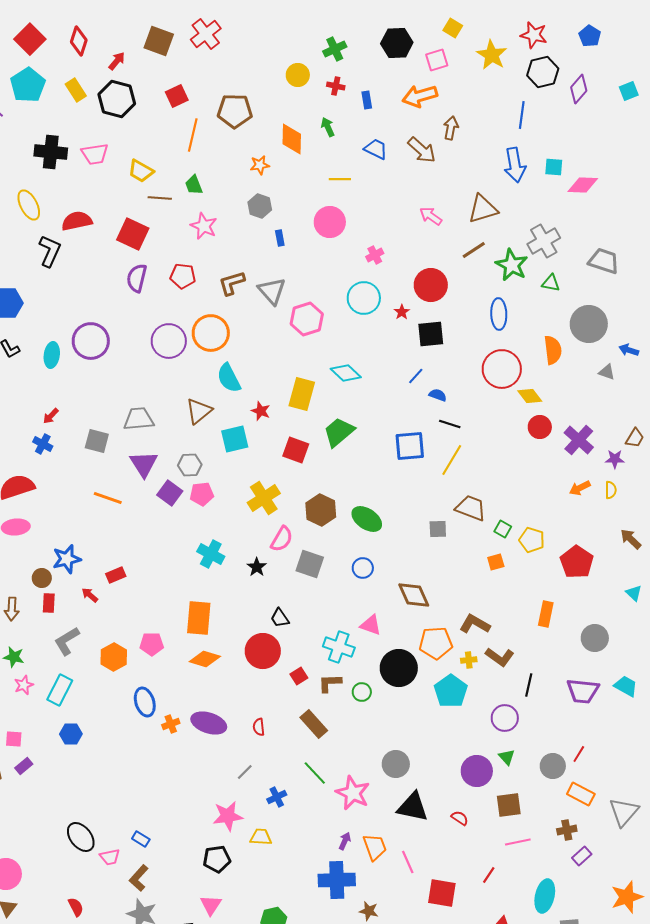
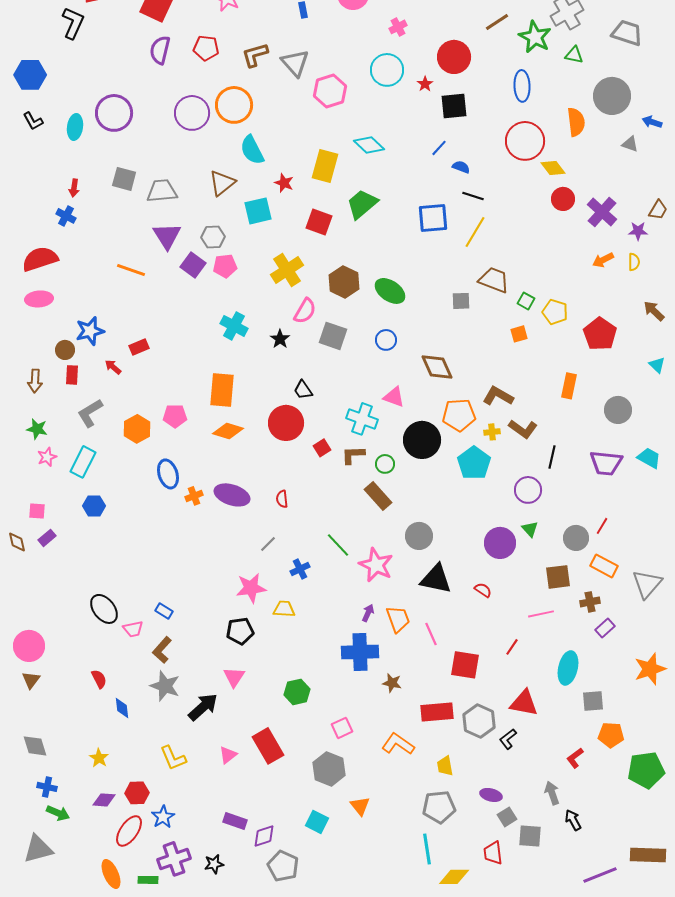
red arrow: (51, 416) -> (74, 188), turned -36
gray square: (97, 441) -> (124, 179), moved
brown rectangle: (314, 724) -> (378, 496), moved
brown square: (509, 805) -> (558, 577), moved

